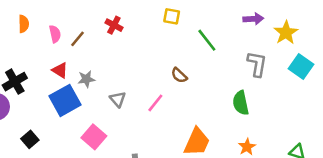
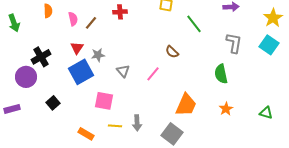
red cross: (114, 25) -> (120, 12), turned -32
yellow star: (286, 33) -> (273, 18), moved
red triangle: (60, 70) -> (77, 48), turned 32
pink square: (94, 137) -> (104, 101), turned -30

